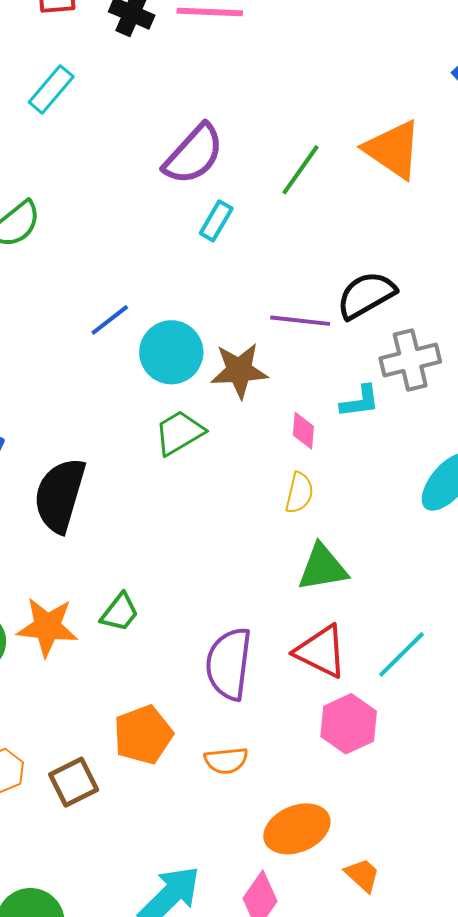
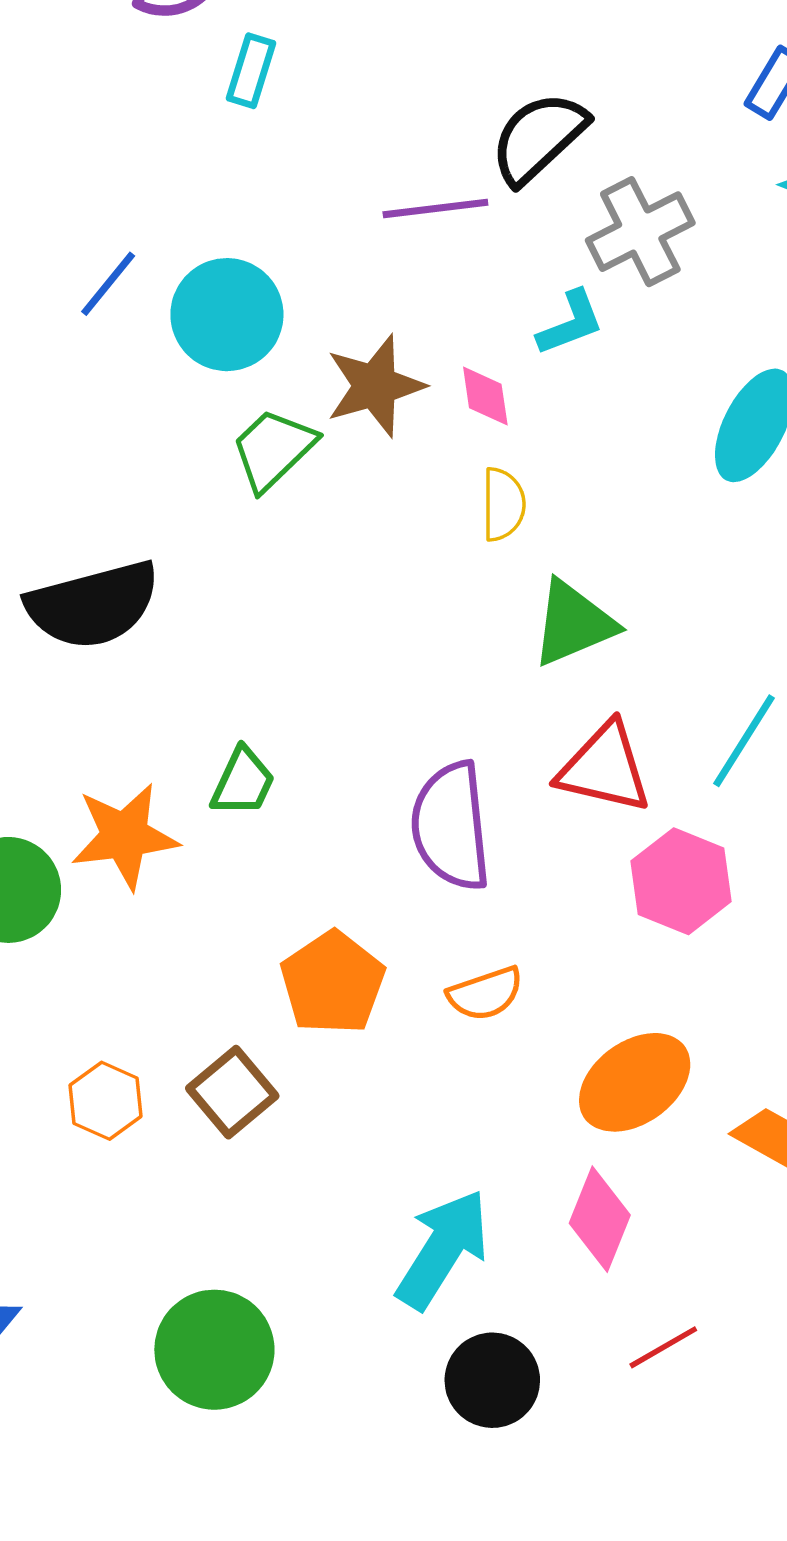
brown star: (239, 371) -> (375, 386), moved
black semicircle: (60, 495) -> (93, 605), turned -108

